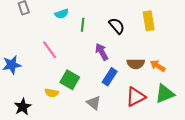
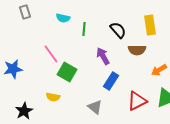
cyan semicircle: (62, 14) -> (63, 18), turned 32
brown semicircle: (136, 64) -> (137, 50), moved
orange arrow: (158, 66) -> (159, 70), turned -63
green square: (70, 80) -> (67, 72), moved

